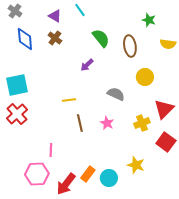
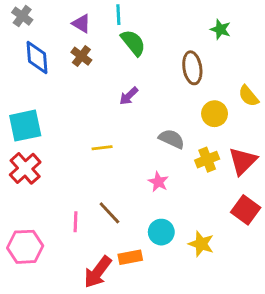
cyan line: (80, 10) -> (118, 15), turned 32
green semicircle: (101, 38) -> (133, 43), moved
yellow semicircle: (168, 44) -> (249, 96), moved, turned 42
brown line: (80, 123) -> (109, 213), moved, turned -30
yellow cross: (142, 123) -> (207, 160), moved
pink hexagon: (37, 174) -> (25, 247), moved
orange rectangle: (88, 174) -> (130, 257), turned 42
cyan circle: (109, 178) -> (161, 232), moved

